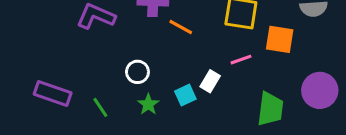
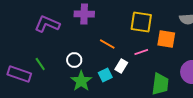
orange line: (181, 27) -> (107, 44), moved
green star: (148, 104) -> (81, 81), size x1.5
green line: (100, 107) -> (40, 64), moved

